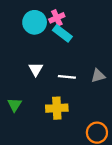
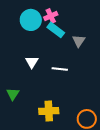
gray triangle: (98, 76) -> (79, 41), moved, turned -40
yellow cross: (57, 108) -> (49, 111), moved

